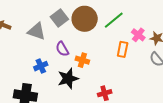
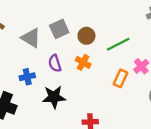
brown circle: (85, 19) -> (86, 36), size x0.6
orange cross: (82, 60) -> (83, 62), moved

